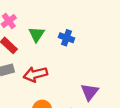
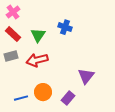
green triangle: (37, 34) -> (38, 35), moved

